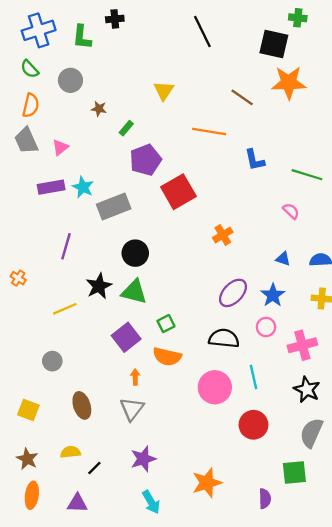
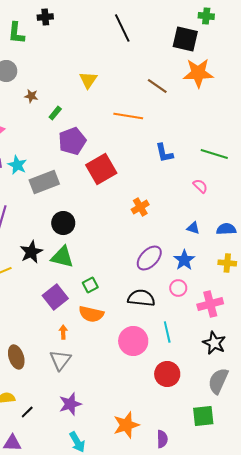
blue L-shape: (255, 160) -> (164, 153), moved
purple semicircle: (265, 499) -> (162, 439), moved

